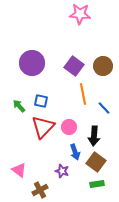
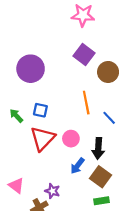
purple square: (74, 66) -> (84, 55), moved
blue arrow: (75, 152) -> (77, 166), turned 56
purple star: (62, 171) -> (52, 191), moved

